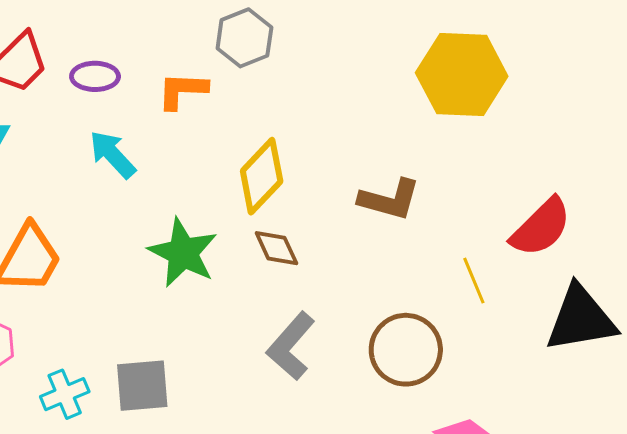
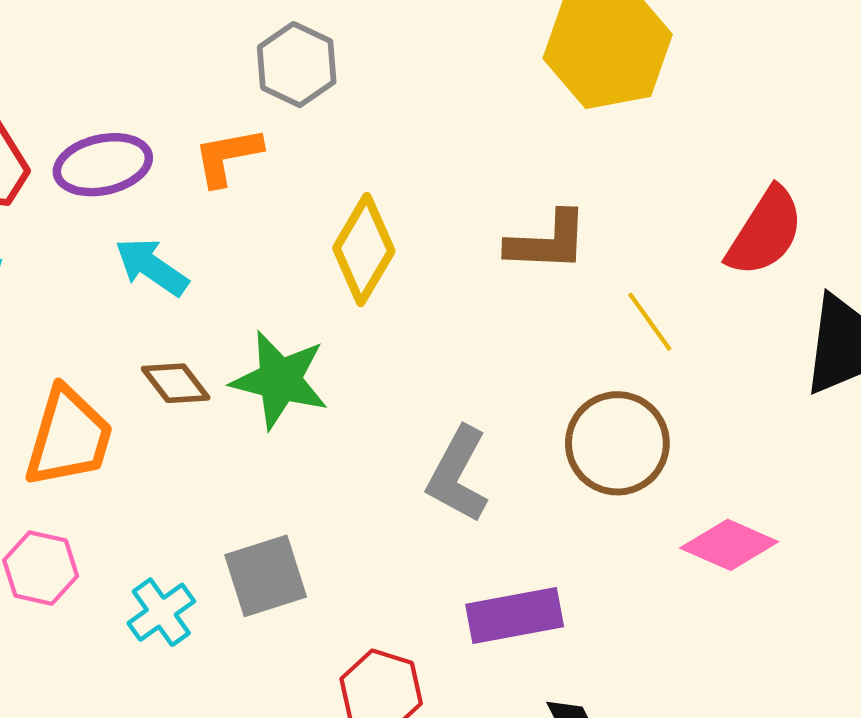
purple ellipse: (95, 76) -> (103, 165), size x1.4
brown diamond: (276, 248) -> (176, 383), moved
yellow line: (474, 281) -> (650, 322), moved

